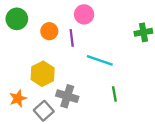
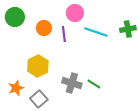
cyan line: (100, 60) -> (96, 32), moved
green line: (114, 94) -> (94, 84), moved, turned -48
gray cross: (67, 96) -> (72, 83), moved

